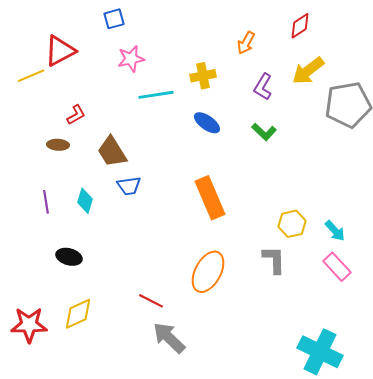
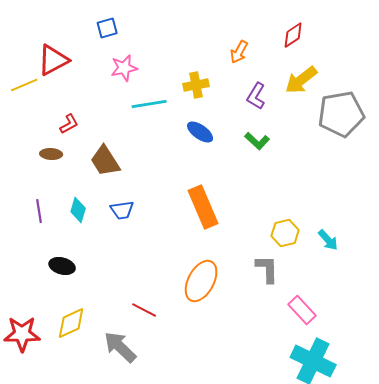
blue trapezoid: (129, 186) -> (122, 210), moved
pink rectangle: (337, 267) -> (302, 310), moved
gray arrow: (169, 338) -> (120, 347), moved

